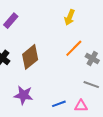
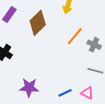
brown diamond: (30, 57) -> (38, 23), moved
pink triangle: (81, 106) -> (87, 93), turned 32

